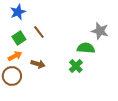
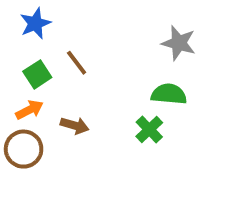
gray star: (100, 31) -> (179, 43), moved

